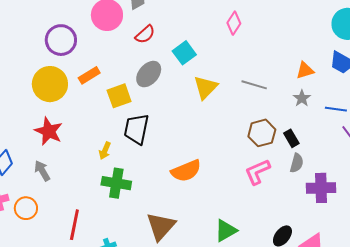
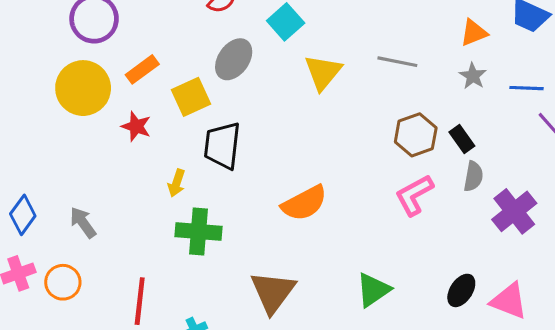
red star: (49, 131) -> (136, 126), moved, size x0.7
purple cross: (321, 188) -> (514, 211), turned -32

